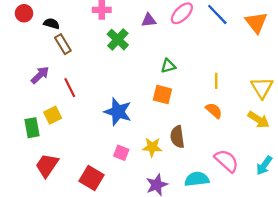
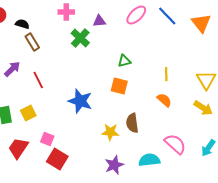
purple triangle: (149, 20) -> (99, 21), moved
yellow square: (53, 115) -> (28, 113), moved
pink square: (121, 153) -> (47, 139), moved

